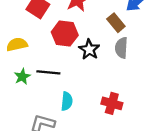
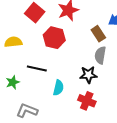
black star: (89, 49) -> (88, 75), moved, turned 30
green star: (22, 77) -> (13, 82), moved
cyan semicircle: (67, 101) -> (58, 88), moved

